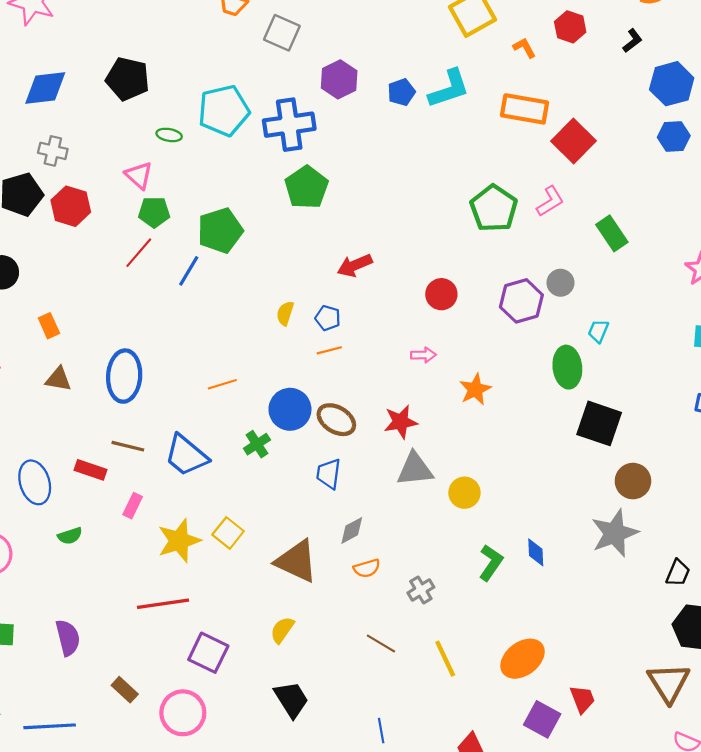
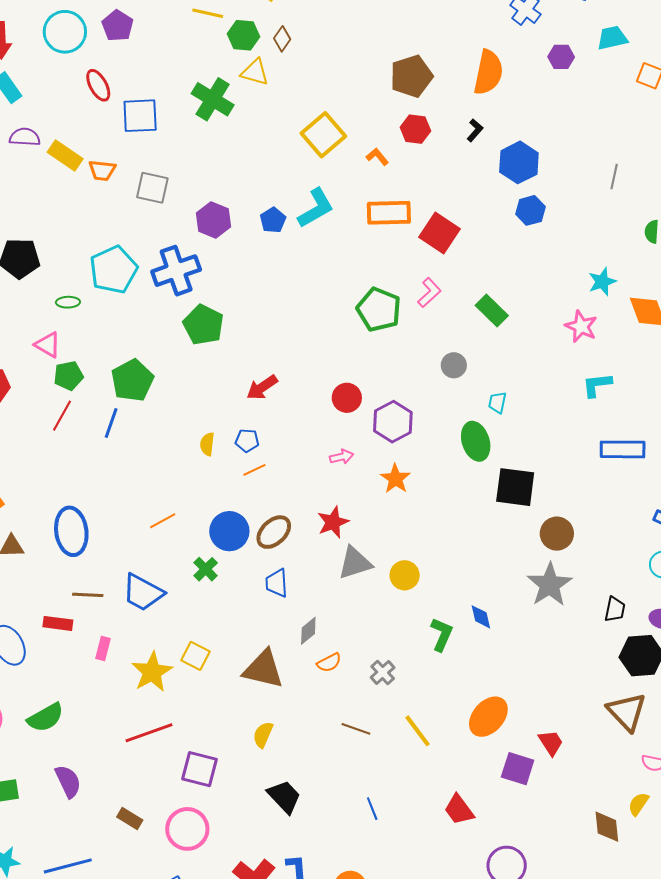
purple hexagon: (521, 301) -> (393, 422), moved
brown ellipse: (336, 420) -> (274, 532), turned -63
green semicircle: (70, 536) -> (46, 718), moved, size x1.6

